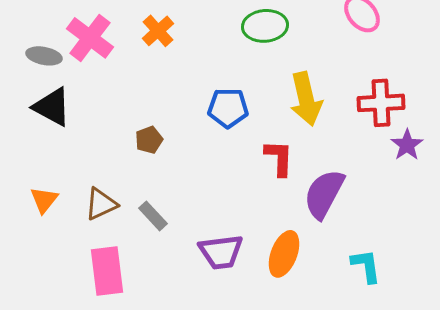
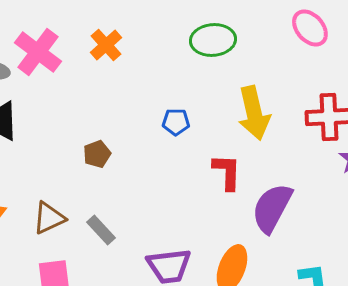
blue pentagon: (228, 108) -> (176, 122), size x0.7

